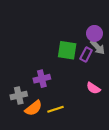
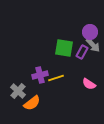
gray cross: (19, 96) -> (18, 91), turned -35
yellow line: (56, 109) -> (56, 78), moved

